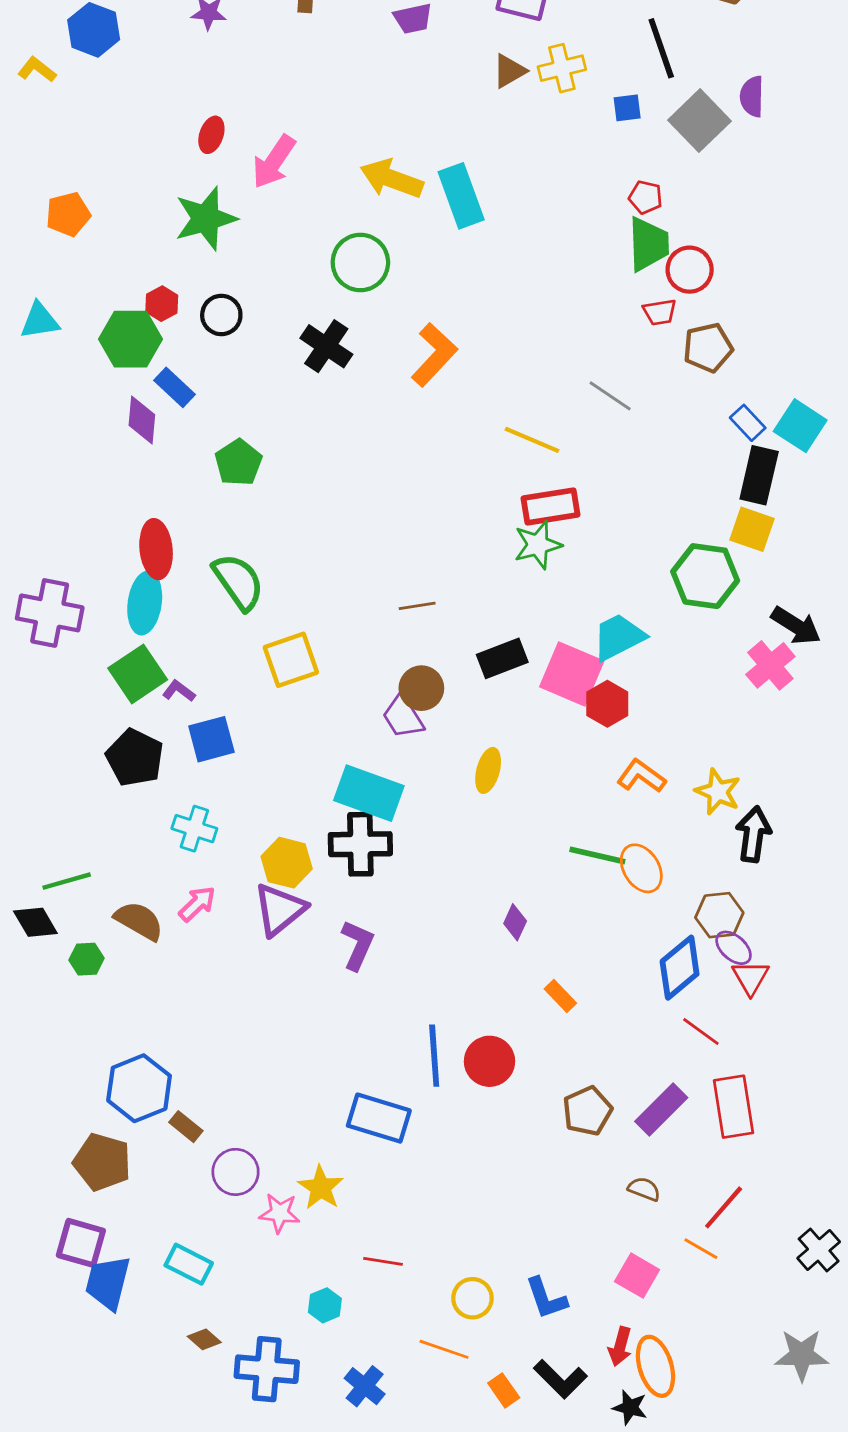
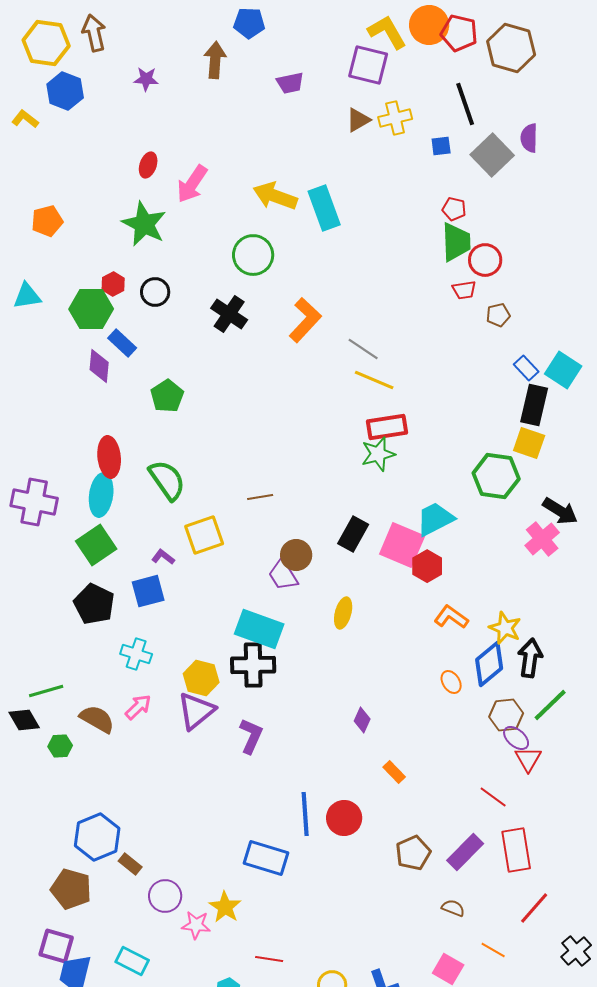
green star: (206, 219) -> (144, 224), turned -30
brown pentagon: (708, 348) -> (498, 315), size x0.7
gray line: (610, 396) -> (363, 349), moved
brown line: (417, 606) -> (260, 497), moved
black rectangle: (502, 658) -> (353, 534), turned -40
purple L-shape: (179, 691) -> (163, 557), moved
green line: (597, 856) -> (550, 705), moved, turned -57
orange ellipse: (641, 868) -> (451, 682), size x0.7
blue diamond: (680, 968) -> (489, 664), moved
red line: (724, 1207) -> (534, 908), moved

